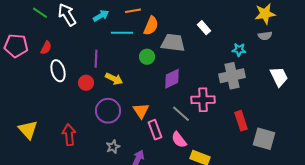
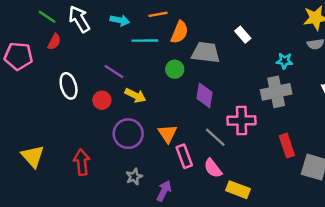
cyan arrow: (101, 16) -> (120, 20), turned 42
red semicircle: (46, 48) -> (54, 42), moved
purple line: (96, 59) -> (114, 72), turned -60
purple diamond: (172, 79) -> (205, 95), turned -55

